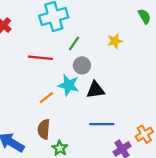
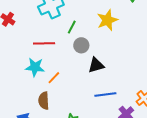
yellow star: (115, 41) -> (107, 20), size x1.5
cyan star: (69, 85) -> (35, 67), moved
brown semicircle: (44, 129) -> (44, 101), moved

